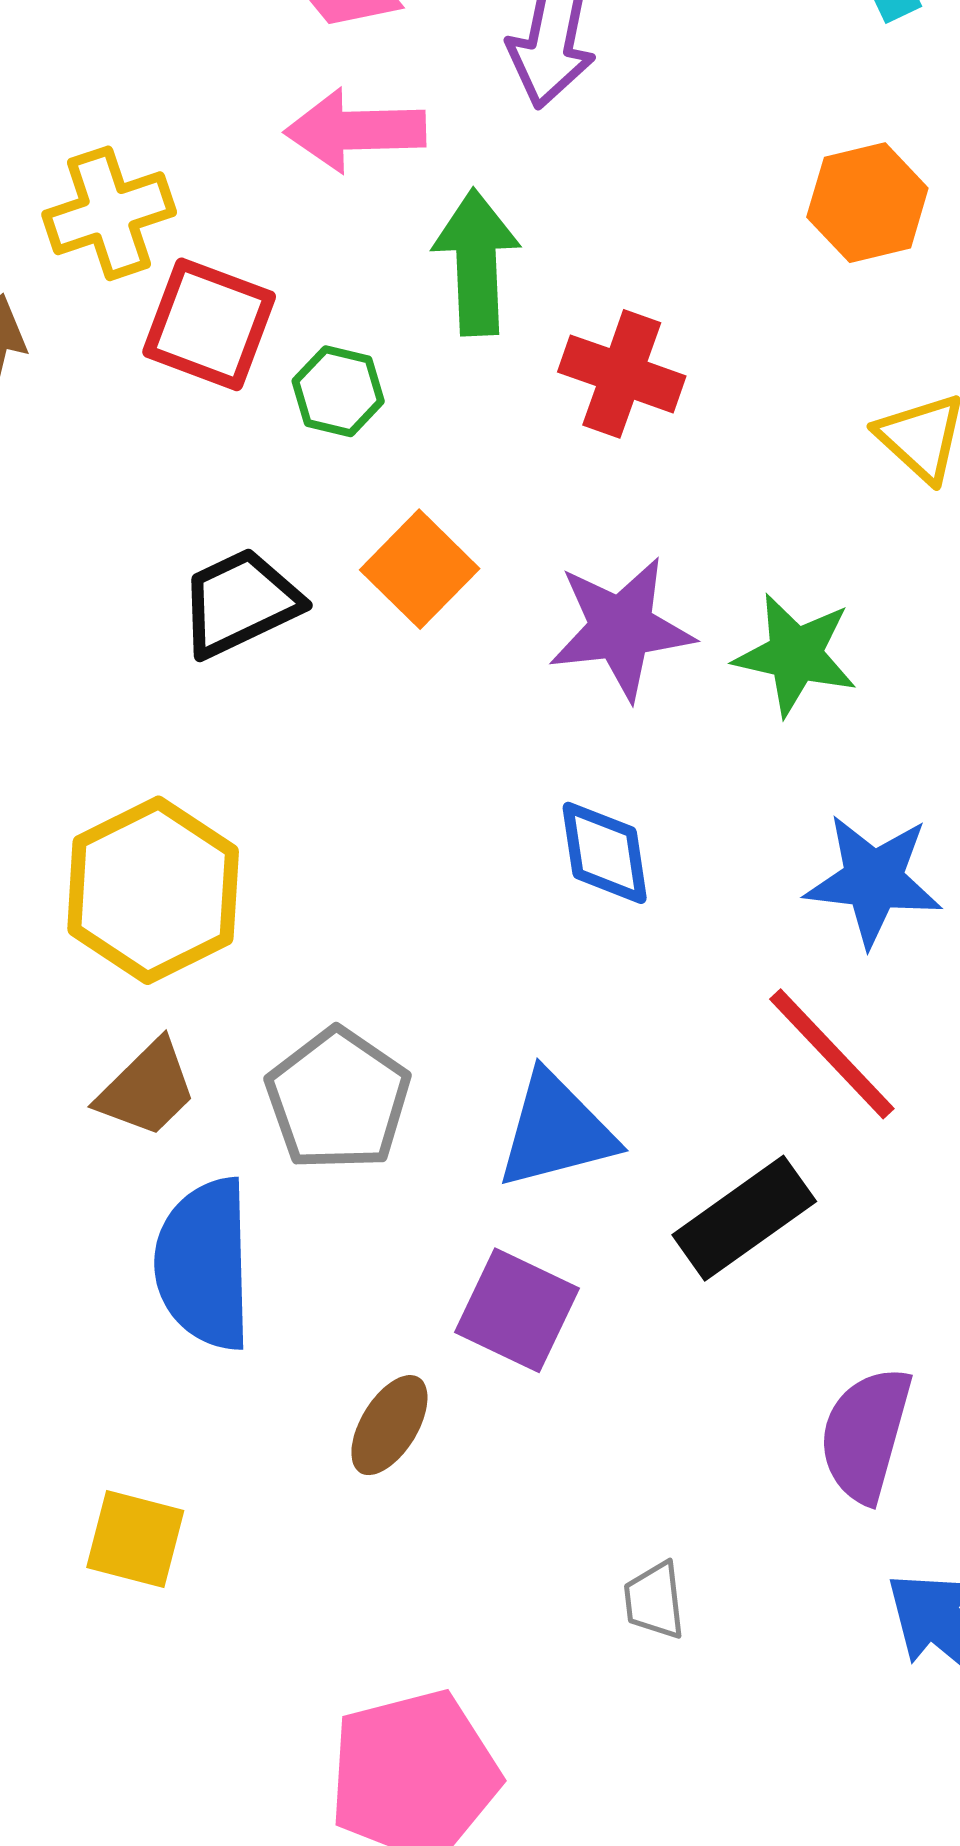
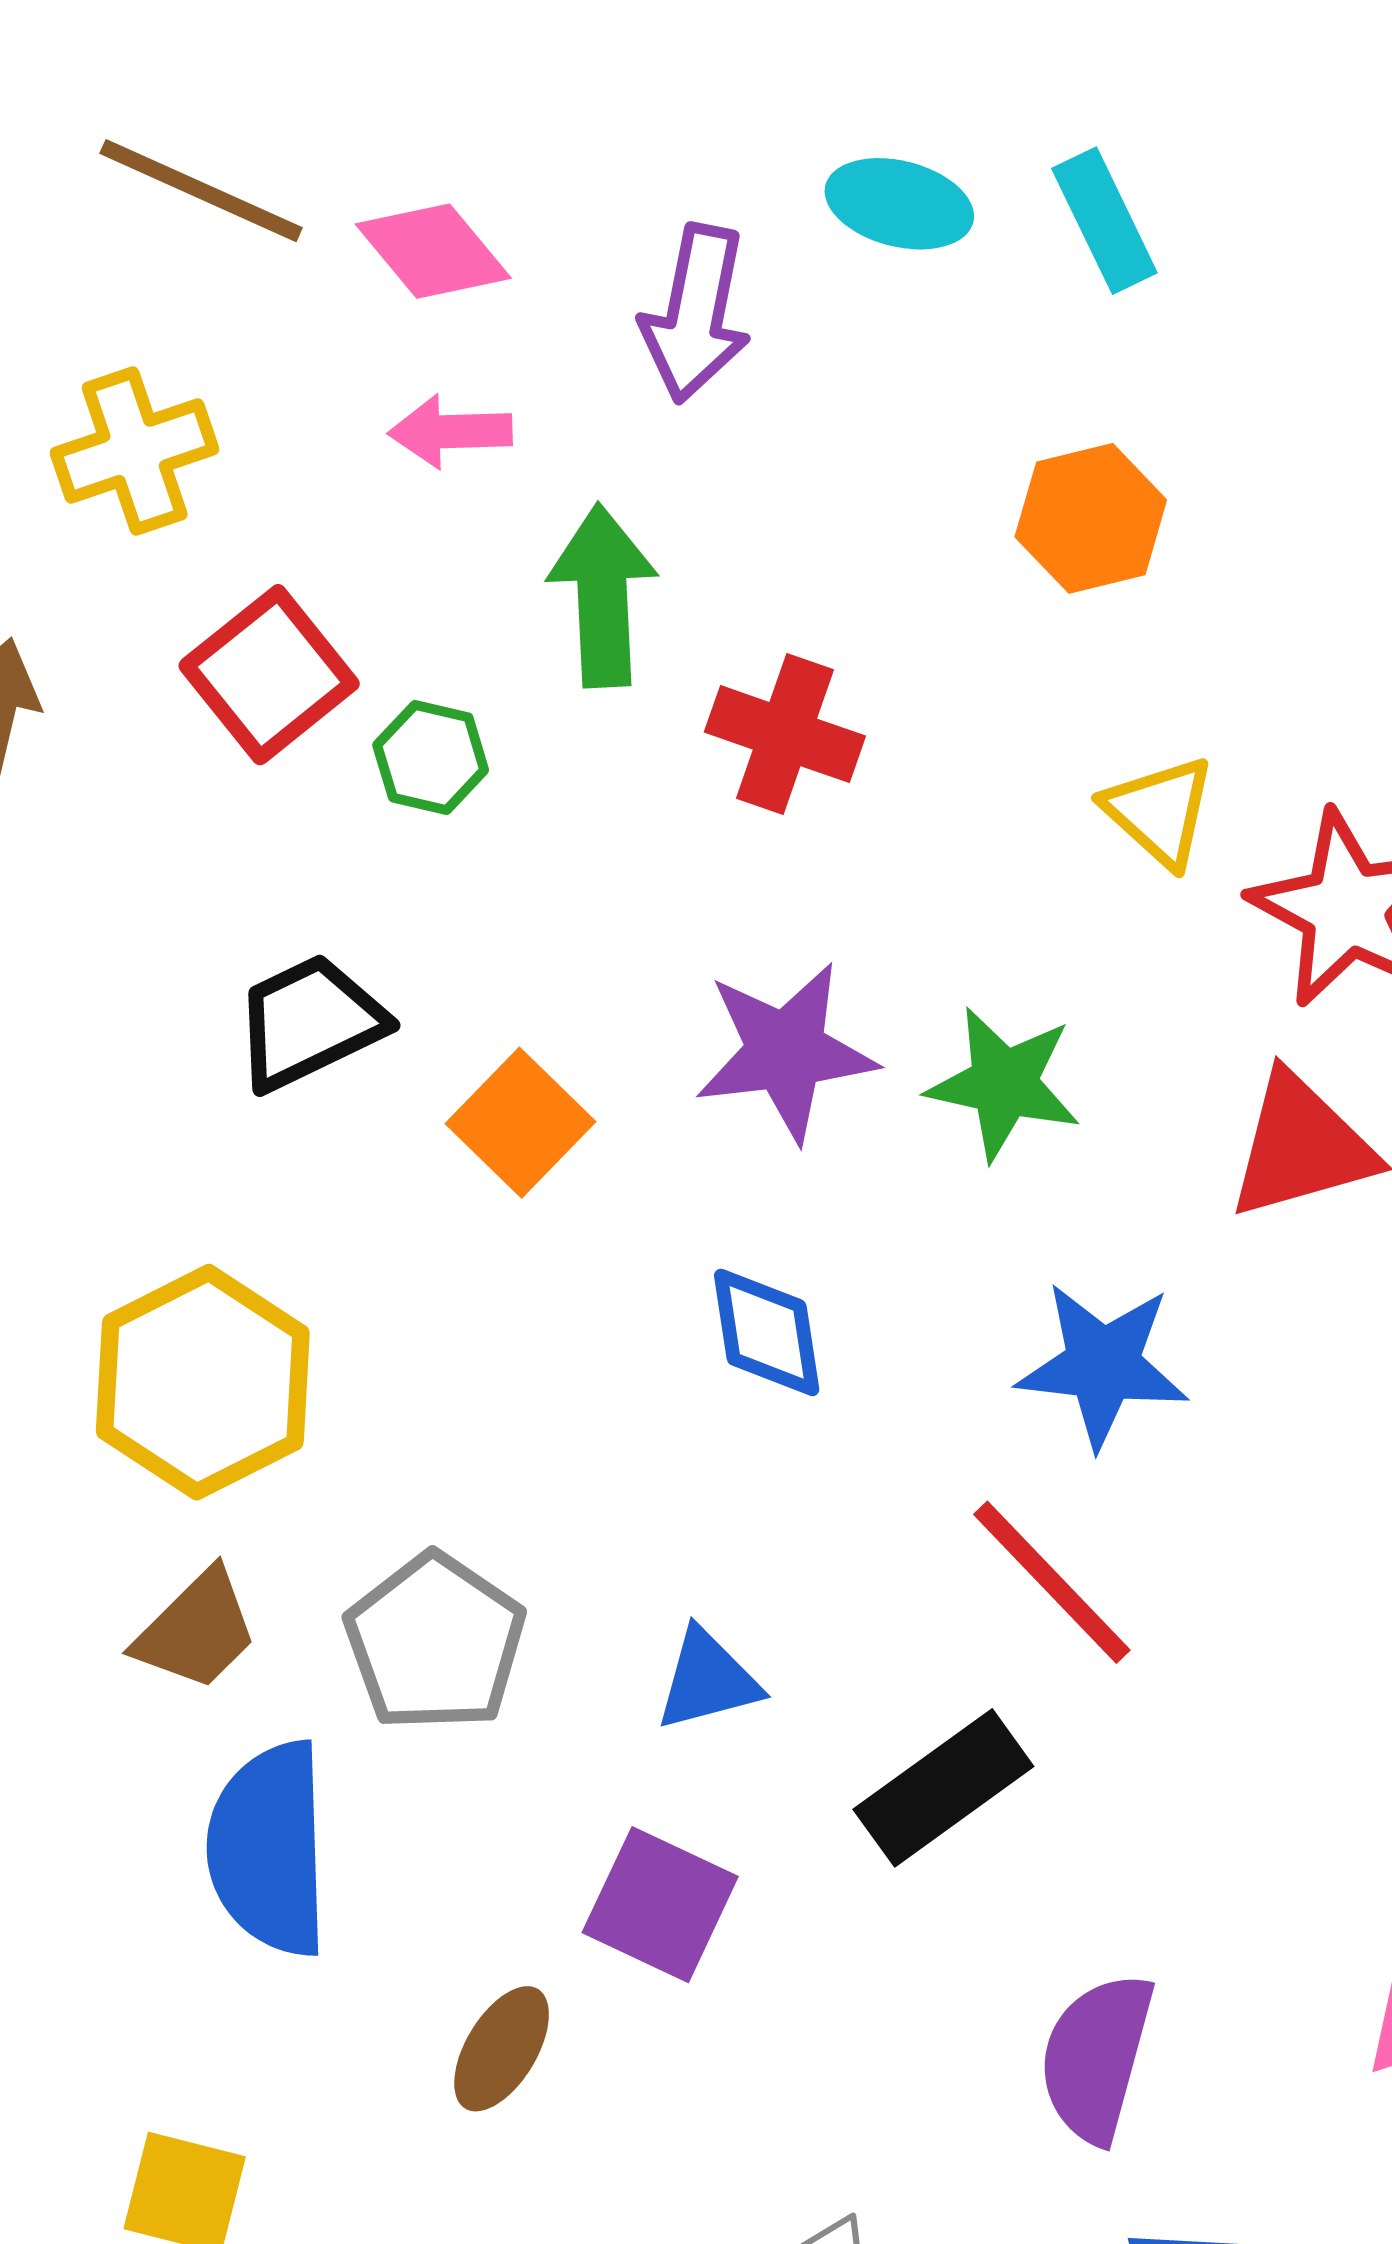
pink arrow: (355, 130) -> (450, 431), size x0.7
yellow cross: (109, 213) -> (135, 451), moved
red square: (209, 324) -> (269, 675), turned 31
orange square: (420, 569) -> (520, 1123), moved
blue triangle: (556, 1131) -> (708, 1680), size x0.7

